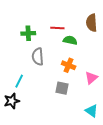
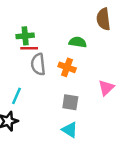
red line: (57, 28) -> (29, 48), moved
orange cross: (69, 65) -> (67, 67), moved
cyan triangle: (92, 111) -> (70, 130), moved

